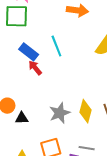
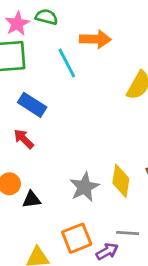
cyan line: (56, 46) -> (67, 63), moved
red arrow: (35, 68) -> (24, 139), moved

